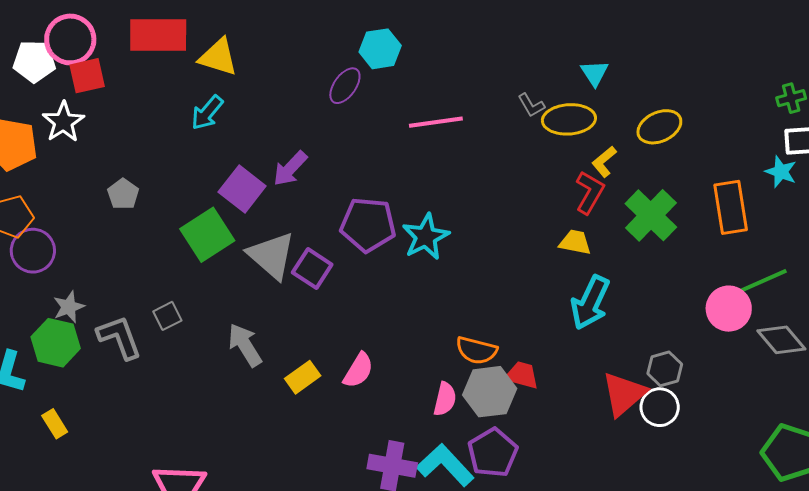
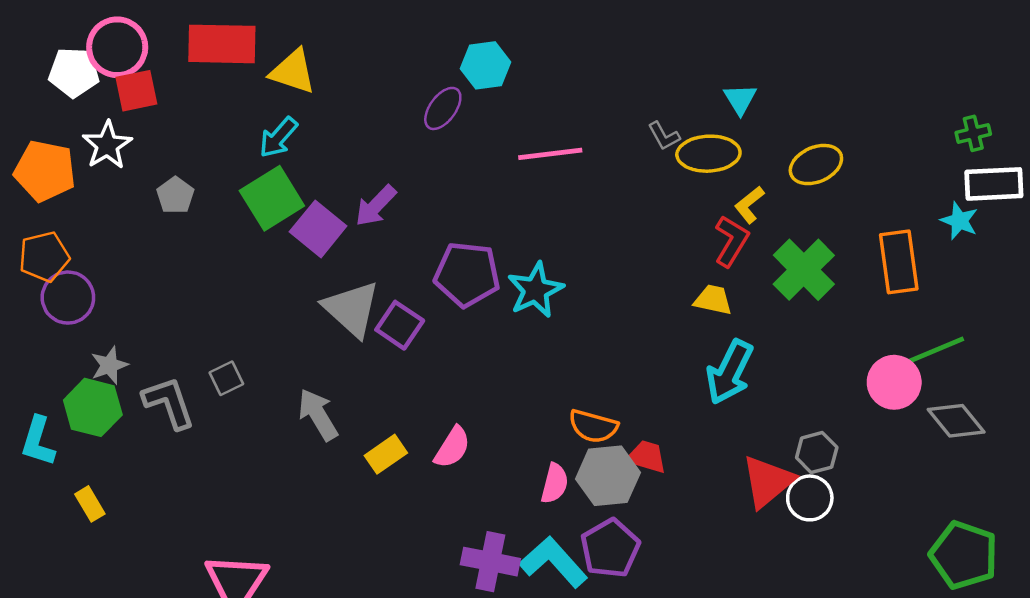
gray pentagon: (123, 194) -> (175, 195), moved
green square: (207, 235) -> (272, 198), moved

